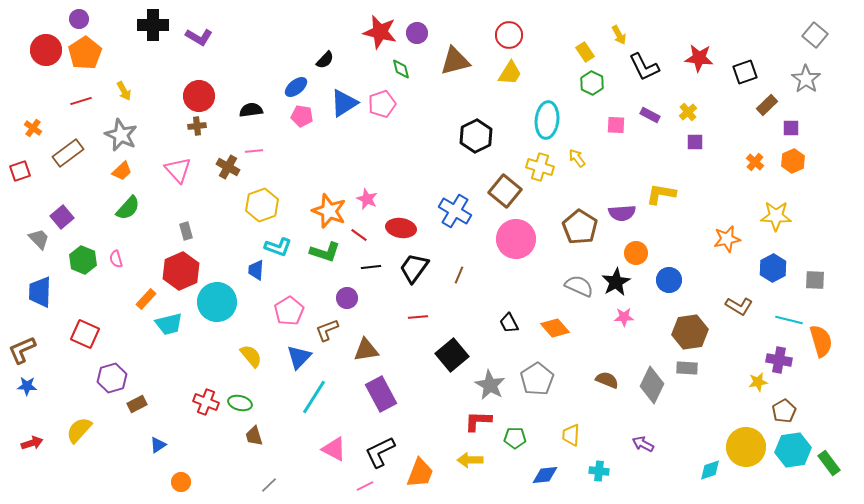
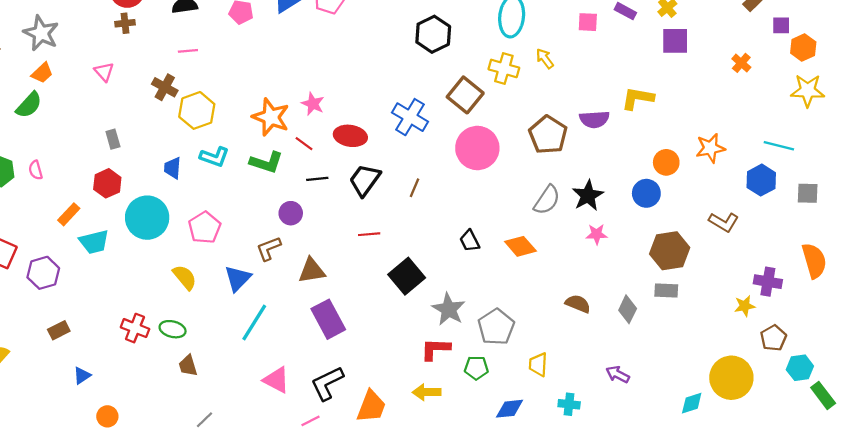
purple square: (695, 142) -> (675, 41), size x1.5
orange hexagon: (793, 161) -> (803, 47), moved
brown cross: (228, 167) -> (165, 87), moved
pink triangle: (178, 170) -> (104, 72), size x0.7
green semicircle: (128, 208) -> (29, 105), moved
yellow star: (776, 216) -> (808, 91), moved
orange circle: (636, 253) -> (666, 162), moved
blue trapezoid: (256, 270) -> (173, 168), moved
red hexagon: (181, 271) -> (107, 183), size x0.7
gray semicircle: (579, 286) -> (547, 200), turned 100
pink pentagon: (289, 311) -> (205, 228), moved
cyan line: (789, 320) -> (779, 146), moved
purple hexagon: (112, 378) -> (43, 273), moved
gray pentagon: (537, 379) -> (496, 327), moved
gray diamond: (652, 385) -> (628, 309), size x0.7
cyan hexagon: (793, 450) -> (800, 368), moved, size x0.7

